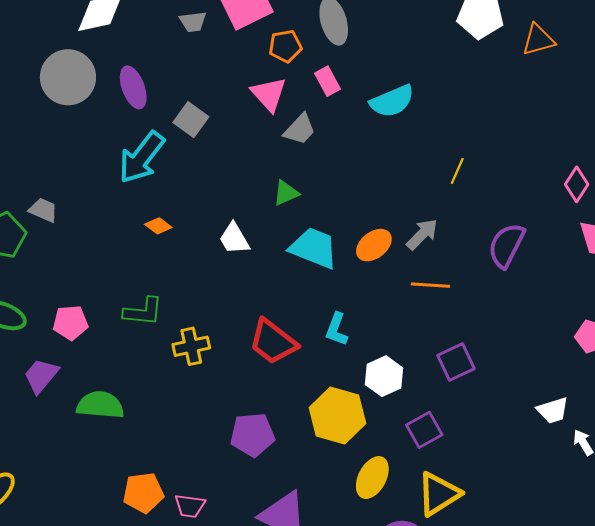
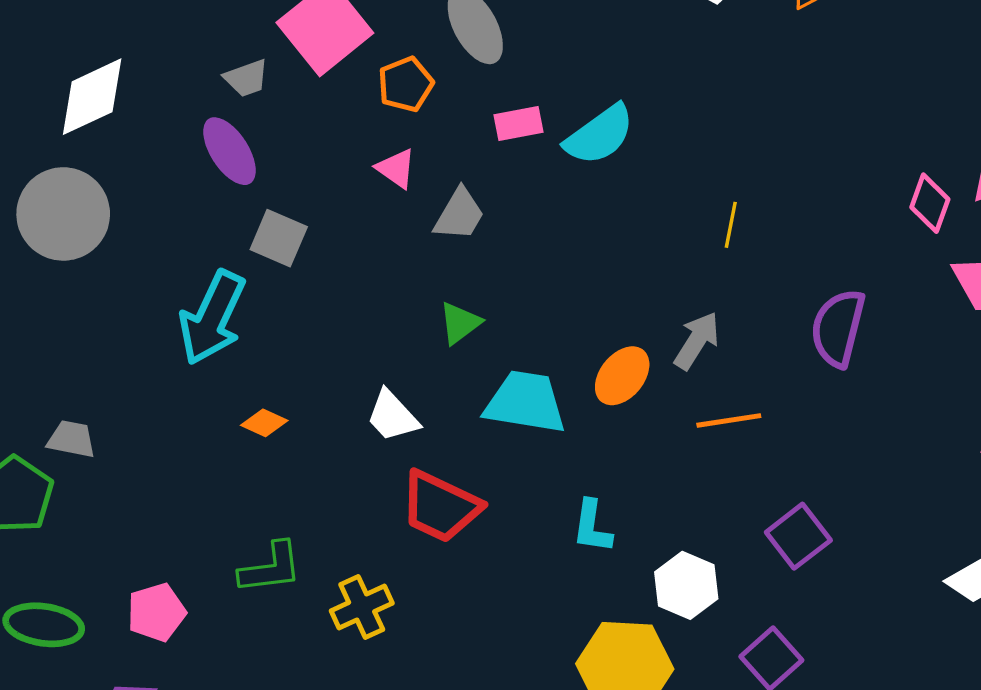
pink rectangle: (327, 81) -> (518, 124), moved, turned -60
purple ellipse: (133, 87) -> (229, 151), moved
pink triangle: (269, 94) -> (396, 168), size x0.7
red trapezoid: (273, 342) -> (440, 507), moved

